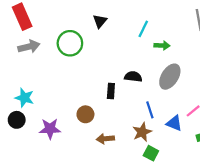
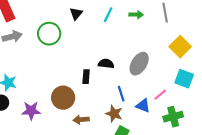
cyan line: (143, 29) -> (108, 15), moved
green arrow: (162, 46) -> (136, 15), moved
brown circle: (85, 114) -> (63, 98), size x1.5
brown star: (142, 132) -> (114, 114), turned -30

